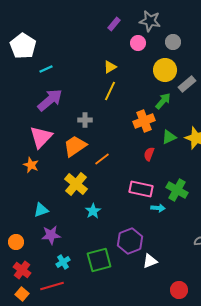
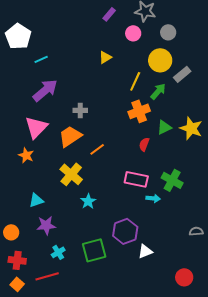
yellow line: (110, 91) -> (135, 81), moved
red cross: (22, 270) -> (17, 260), turned -30
red circle: (179, 290) -> (184, 277), moved

